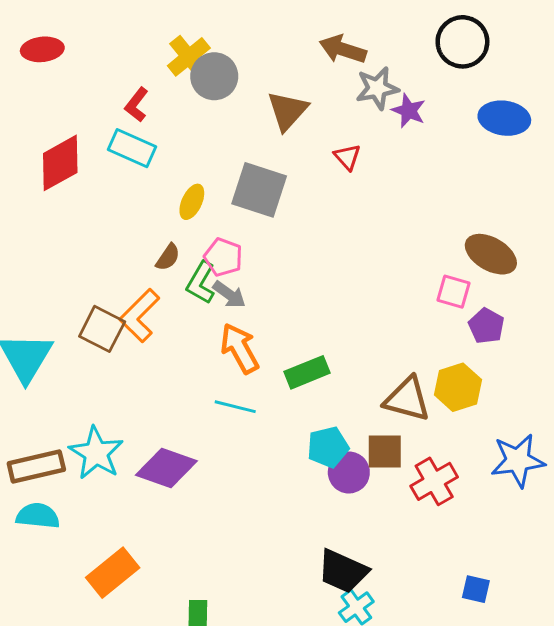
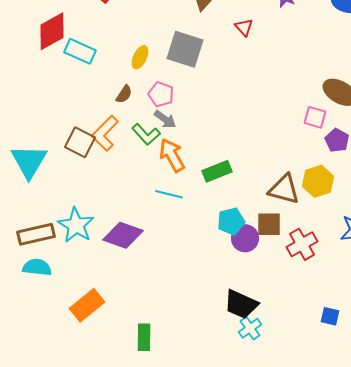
cyan rectangle: (132, 148) -> (80, 51), moved
green L-shape: (201, 283) -> (146, 134), moved, turned -72

